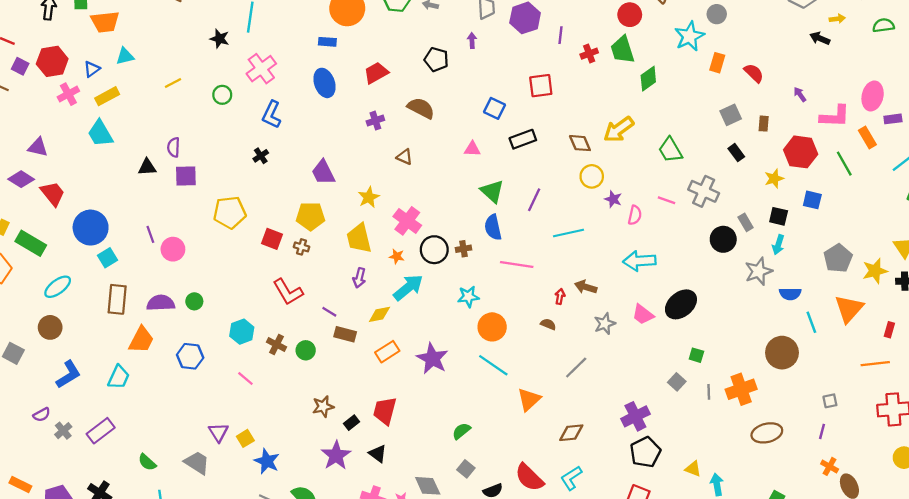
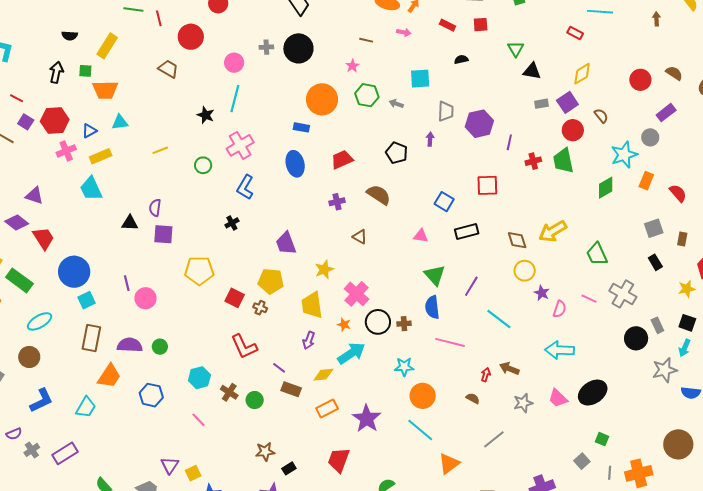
green diamond: (648, 79) -> (606, 188), moved
cyan line: (569, 233) -> (499, 319), turned 44
red trapezoid: (385, 411) -> (339, 460), moved

